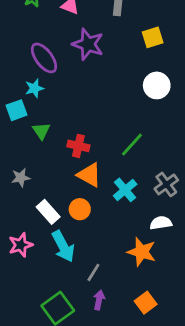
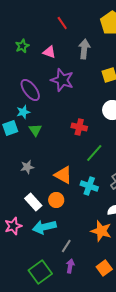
green triangle: (41, 131) -> (35, 130), moved
red cross: (78, 146) -> (79, 127), moved
gray star: (21, 178) -> (27, 167), moved
cyan cross: (125, 190) -> (89, 186), turned -30
cyan arrow: (63, 246) -> (44, 227), turned 105

